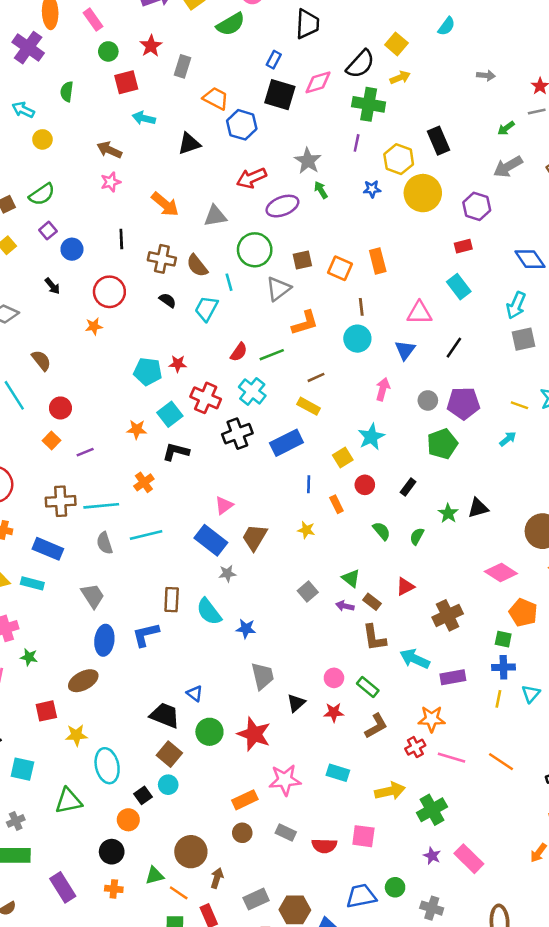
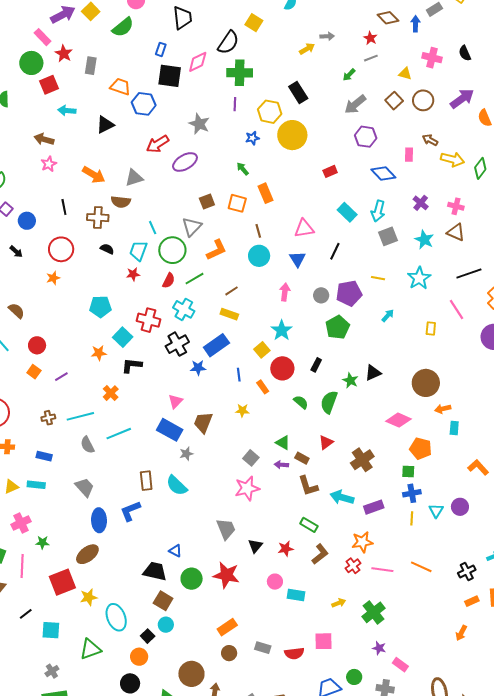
pink rectangle: (93, 20) -> (42, 37), moved
green circle: (108, 51) -> (31, 63), size x1.5
yellow arrow: (400, 77) -> (307, 49), moved
green arrow: (321, 190) -> (243, 169), moved
purple hexagon: (477, 206) -> (366, 137), moved
green circle: (255, 250) -> (172, 250), moved
brown semicircle: (197, 266) -> (121, 202), moved, turned -36
cyan rectangle: (459, 287) -> (347, 212), moved
red star: (178, 364) -> (133, 274), moved
yellow line: (519, 405) -> (378, 278), moved
red circle: (365, 485) -> (282, 368), size x1.5
brown cross: (61, 501) -> (48, 418), size x0.6
green semicircle: (417, 536) -> (329, 402), size x1.6
blue rectangle: (48, 549) -> (44, 456), size x0.7
blue star: (246, 629) -> (198, 368), moved
pink circle: (334, 678) -> (275, 582), moved
red square: (46, 711) -> (62, 582), size x1.5
pink star: (285, 780) -> (247, 488), moved
yellow arrow: (390, 791) -> (339, 603), size x0.6
pink rectangle: (469, 859) -> (400, 665), moved, size x0.7

